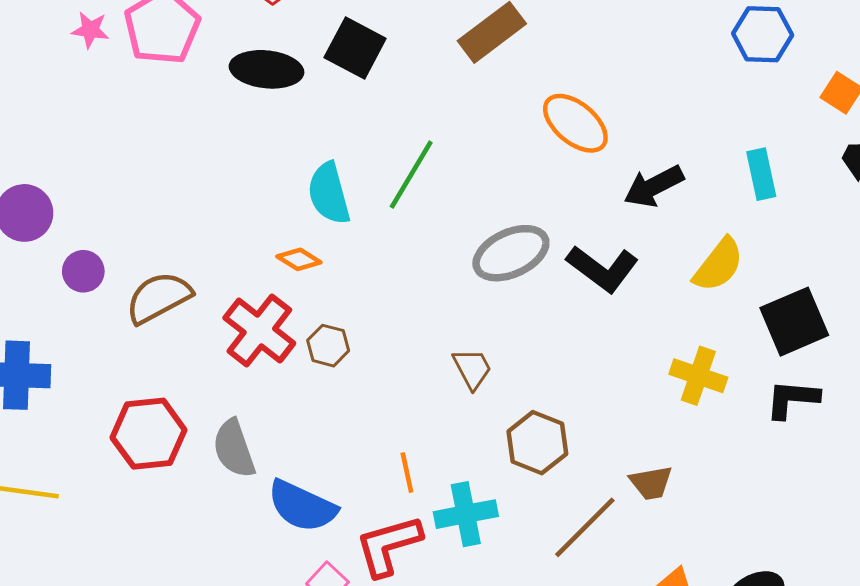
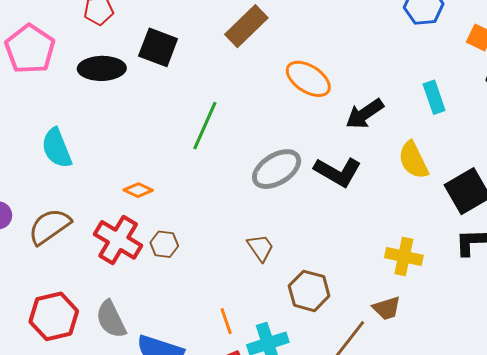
cyan semicircle: (329, 193) -> (57, 148), moved
yellow semicircle: (718, 265) -> (413, 160), turned 123
yellow cross: (698, 376) -> (404, 256), moved

